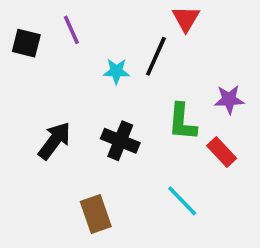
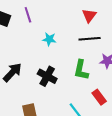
black line: (156, 56) -> (90, 39), moved, turned 55
red rectangle: (222, 152) -> (99, 97), moved

